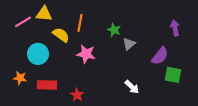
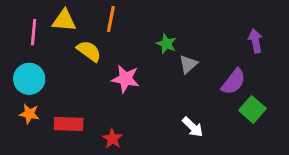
pink line: (23, 22) -> (34, 32), turned -54
orange line: (80, 23) -> (111, 19), moved
cyan circle: (38, 54) -> (29, 79), moved
green square: (173, 75) -> (252, 109), turned 30

